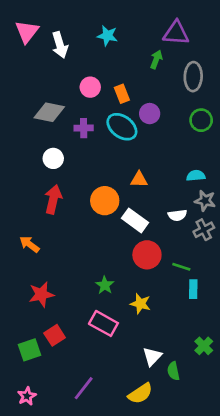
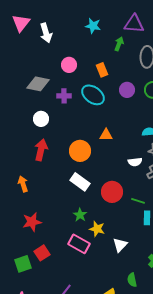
cyan star: (107, 36) -> (93, 26), moved
orange rectangle: (122, 94) -> (102, 70), moved
purple circle: (150, 114) -> (127, 90), moved
white rectangle: (135, 220) -> (80, 182), moved
orange arrow: (29, 244) -> (23, 184), turned 35
yellow star: (140, 304) -> (97, 229), moved
white triangle: (152, 356) -> (120, 245), moved

